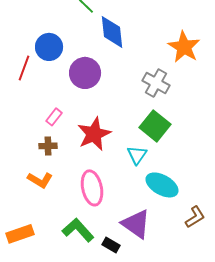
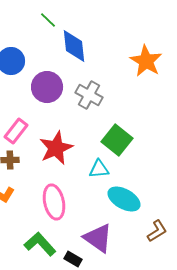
gray cross: (156, 83) -> (89, 95), moved
pink rectangle: (54, 117) -> (16, 131), size x1.4
cyan triangle: (137, 155) -> (99, 169), turned 50

